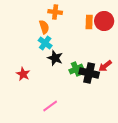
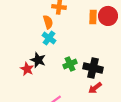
black star: (55, 58) -> (38, 60), moved
red arrow: (105, 66) -> (95, 88), moved
green cross: (76, 69) -> (70, 64), moved

